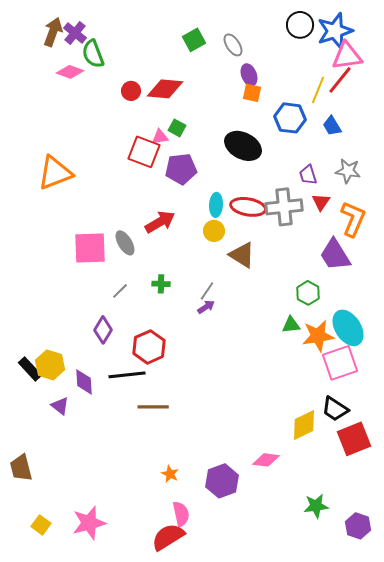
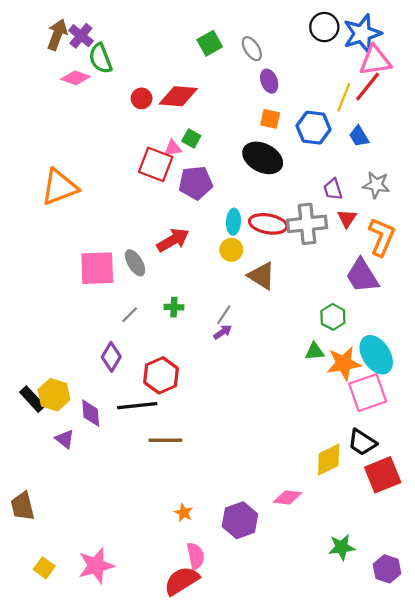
orange square: (252, 93) -> (270, 119), moved

